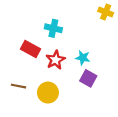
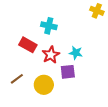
purple square: (88, 78) -> (68, 72), moved, turned -35
brown line: (19, 86) -> (17, 79), turned -48

